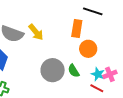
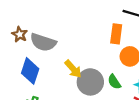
yellow arrow: (36, 32) -> (73, 69), moved

